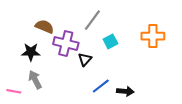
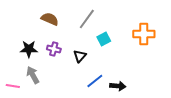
brown semicircle: (45, 27) -> (50, 19), moved
purple cross: (66, 44) -> (54, 49), moved, size x0.6

